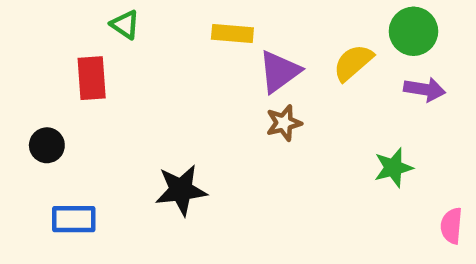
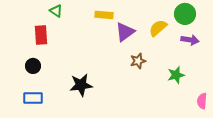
brown star: (284, 123) -> (138, 61), moved
black circle: (47, 145) -> (33, 66), moved

